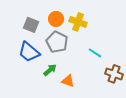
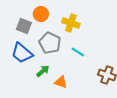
orange circle: (56, 19) -> (41, 14), moved
cyan line: (95, 53) -> (78, 52), moved

